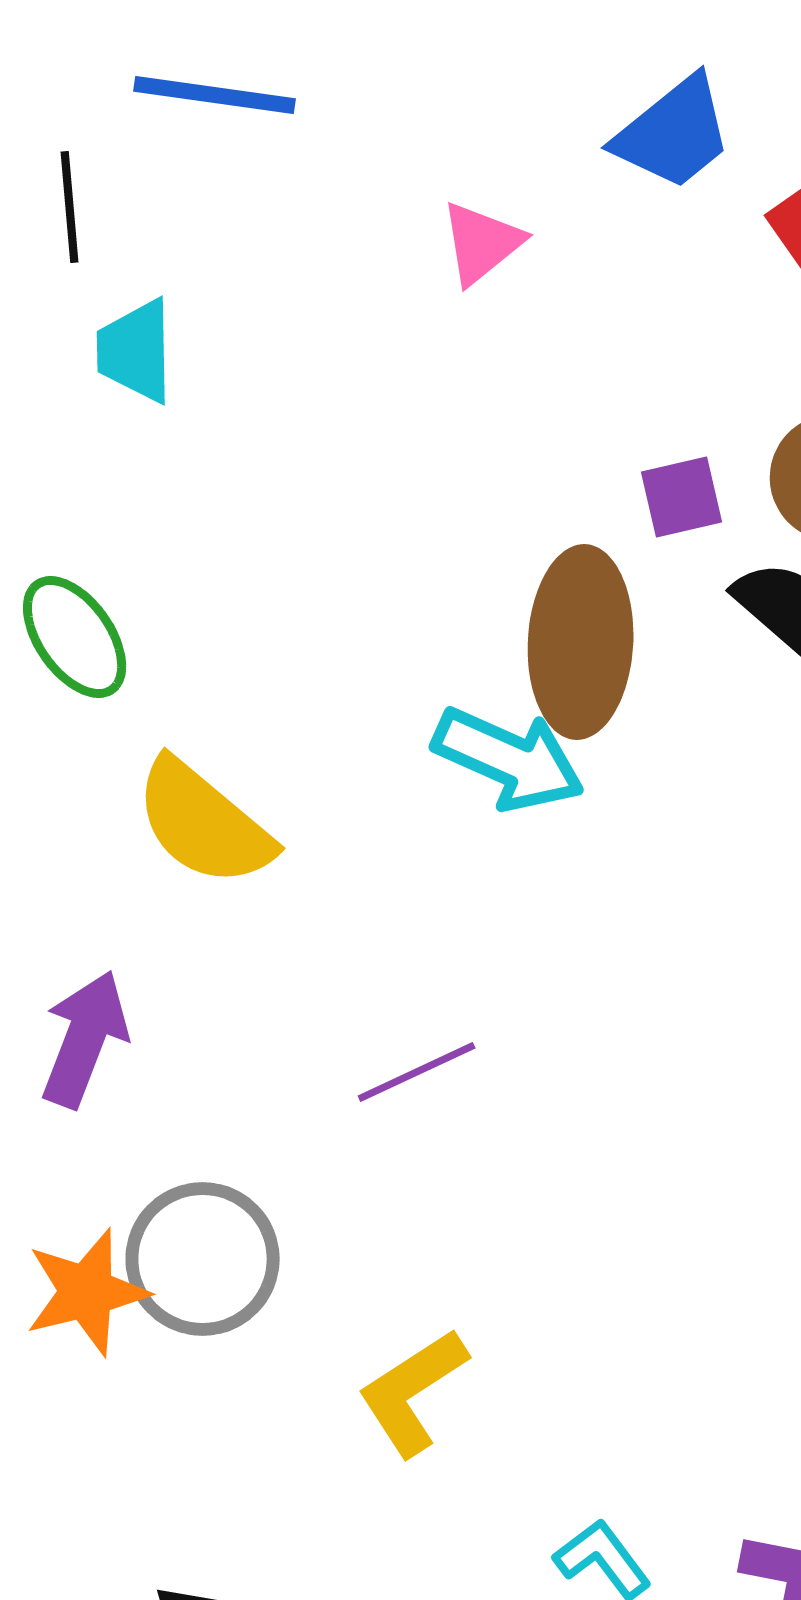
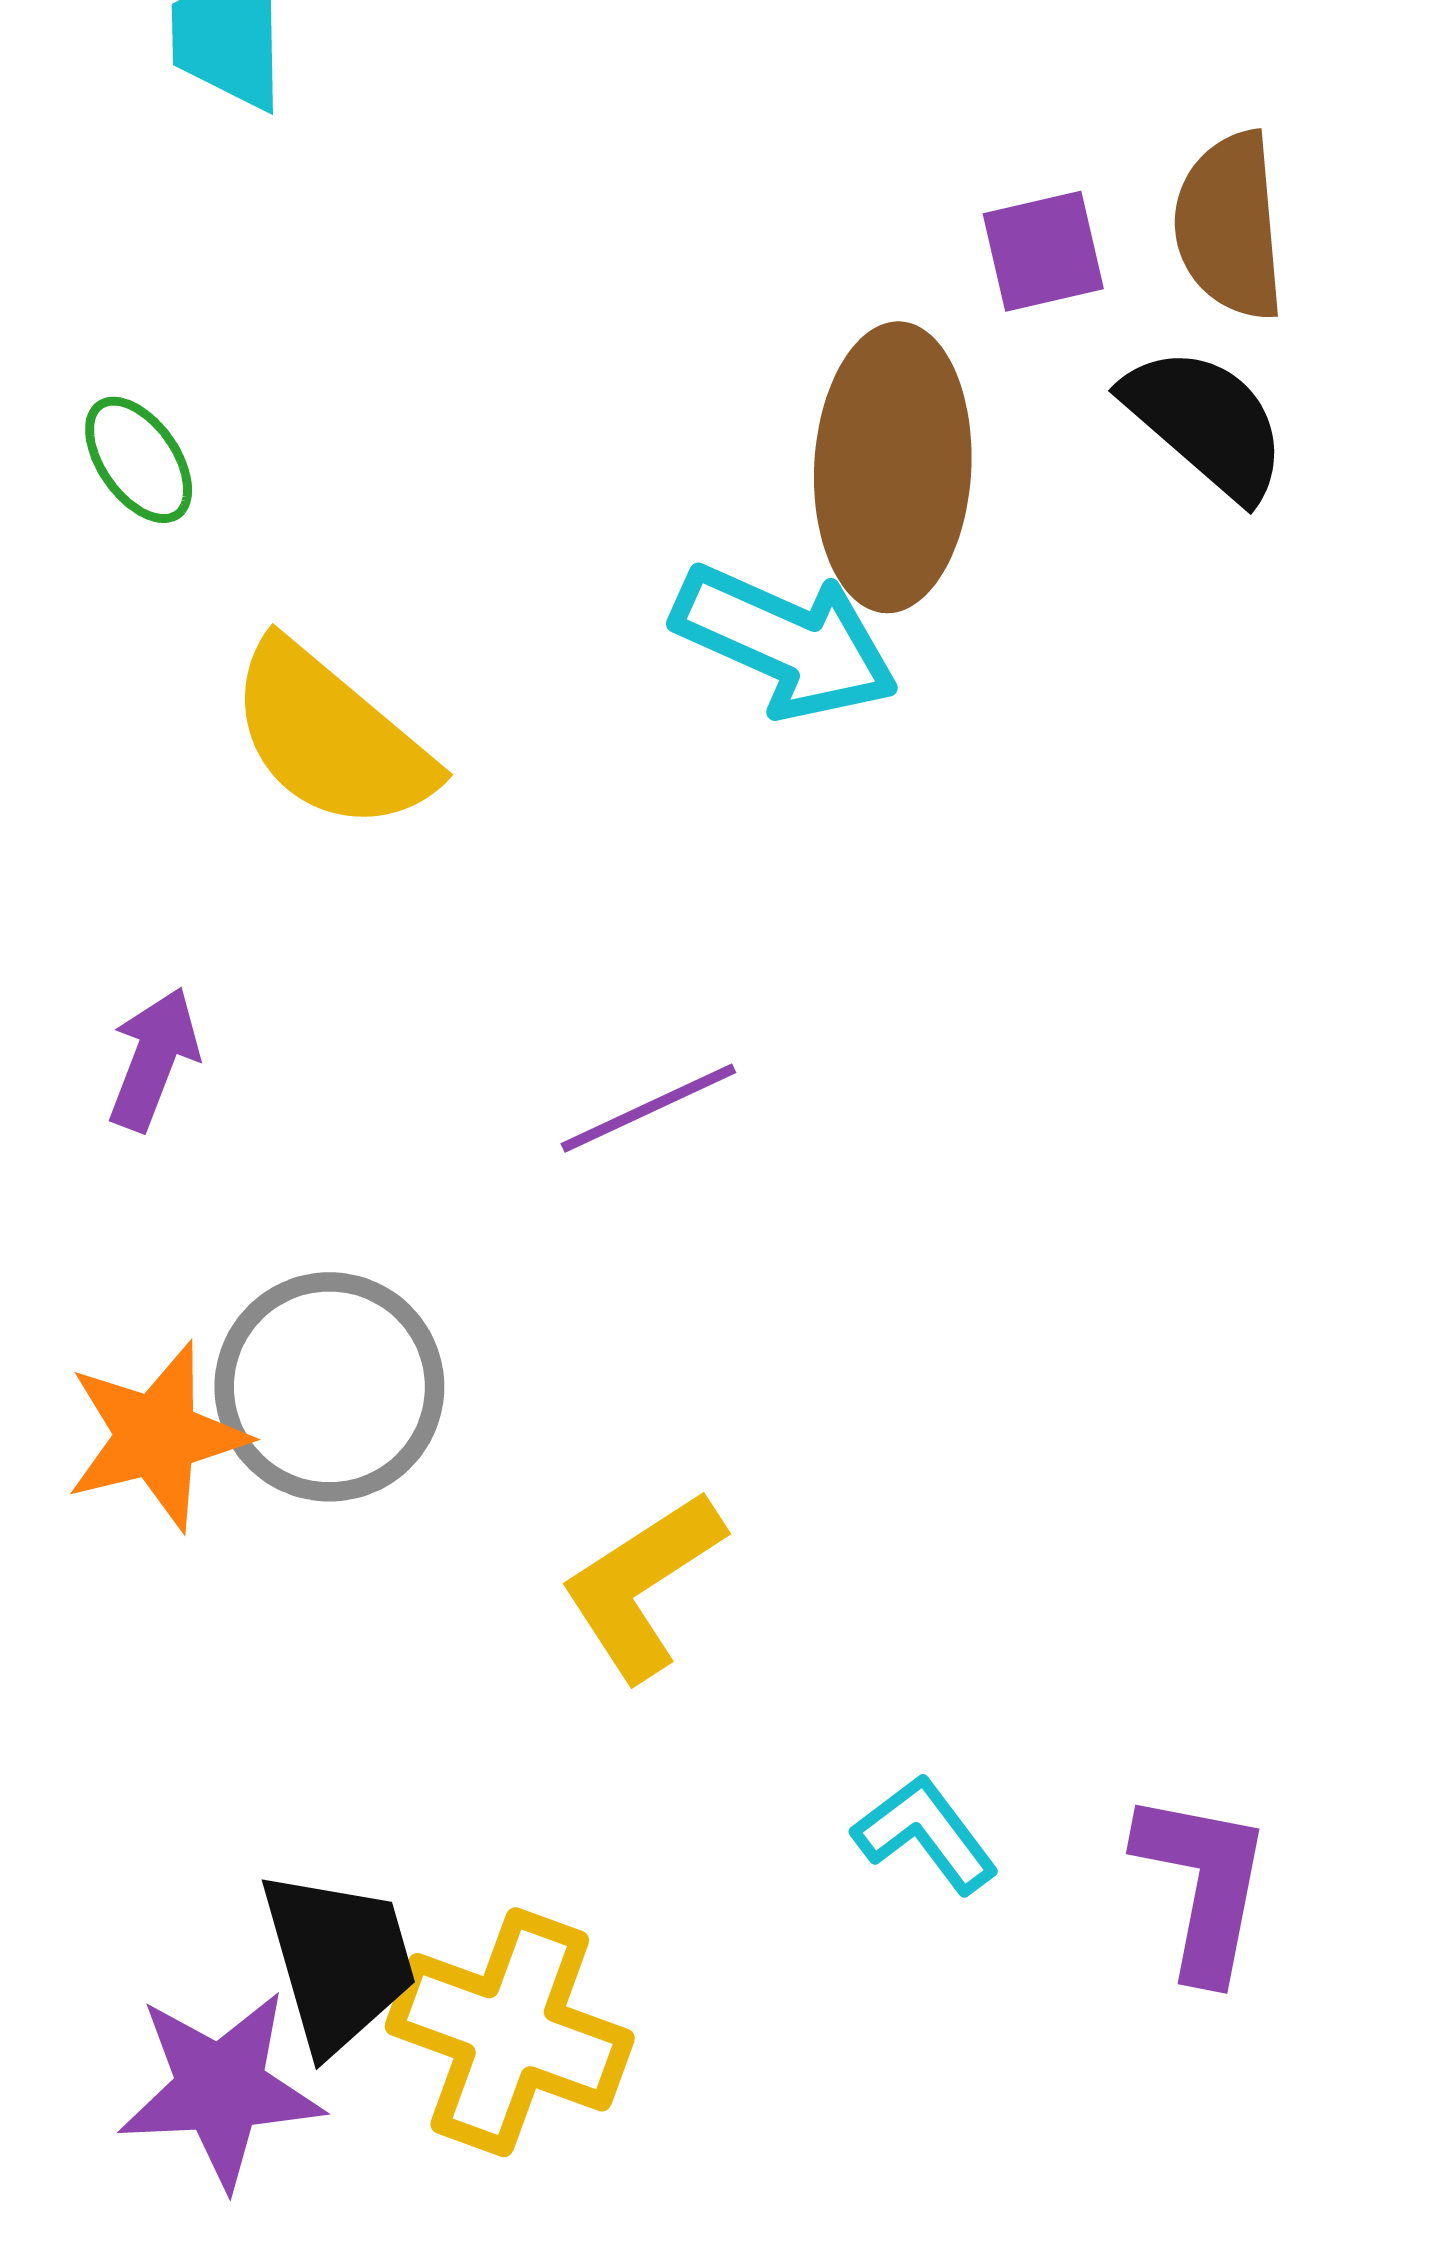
green ellipse: (75, 637) -> (139, 460), size x0.7
purple arrow: (85, 1039) -> (154, 1059), size x0.7

